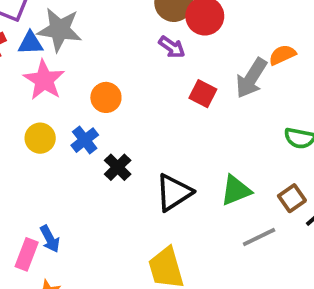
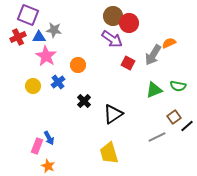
gray star: (59, 30) -> (54, 30), size x0.7
purple arrow: (172, 47) -> (112, 39), size x1.5
yellow circle: (40, 138) -> (33, 86), moved
blue cross: (85, 140) -> (58, 82), moved
green triangle: (236, 190) -> (154, 90), moved

